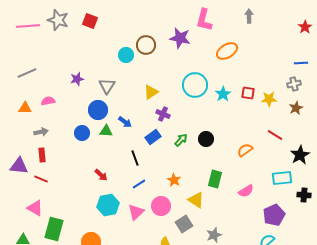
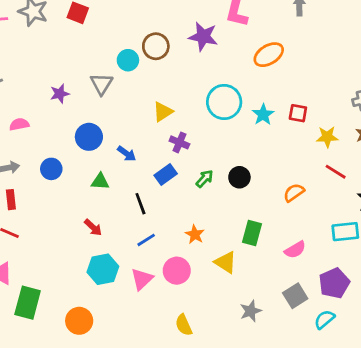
gray triangle: (107, 86) -> (101, 84), moved
yellow star: (269, 99) -> (327, 137), moved
green triangle: (106, 131) -> (100, 181), moved
blue circle: (82, 133) -> (51, 169), moved
gray square: (184, 224) -> (295, 296), moved

